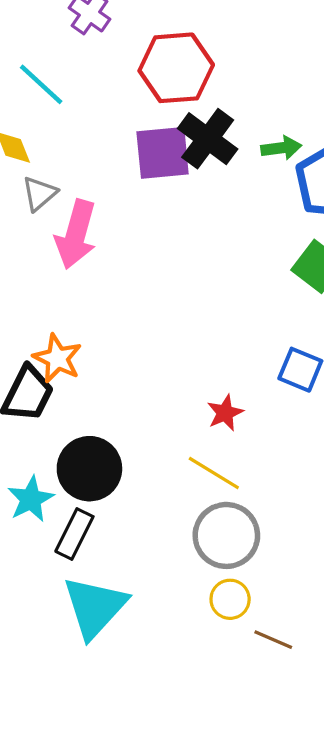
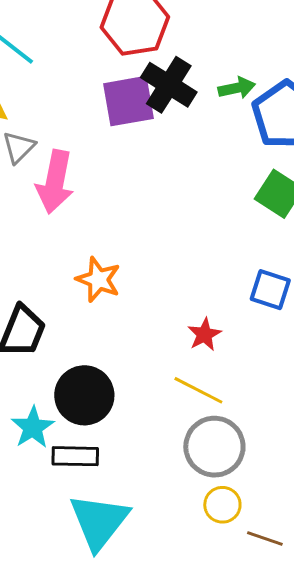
orange star: (57, 358) -> (98, 280), moved
black rectangle: (74, 534) -> (75, 456), turned 69

